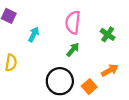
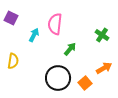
pink semicircle: (73, 22) -> (55, 24), moved

